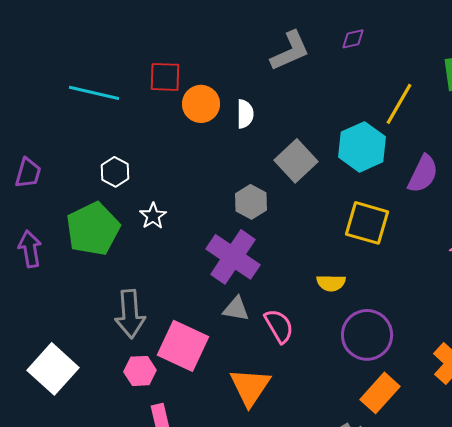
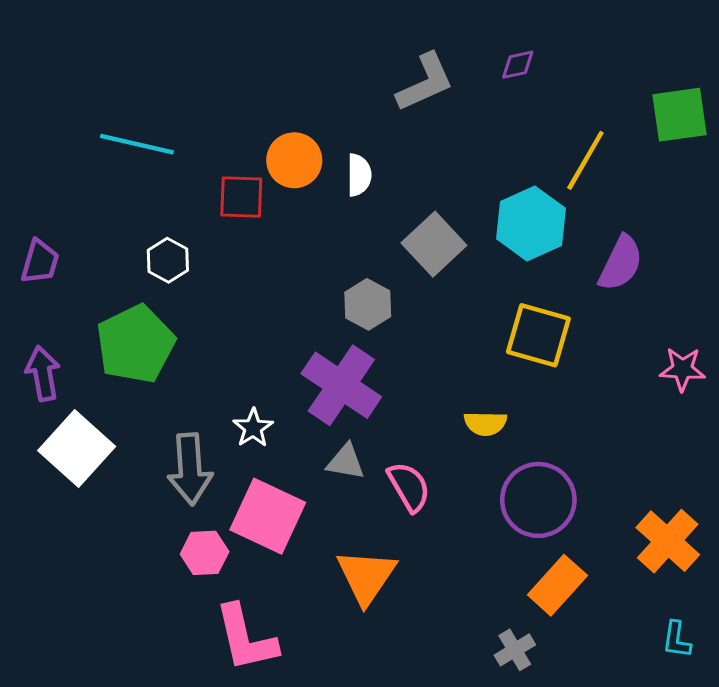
red square: (165, 77) -> (241, 197), moved
white star: (153, 216) -> (253, 428), moved
white square: (53, 369) -> (77, 448), moved

